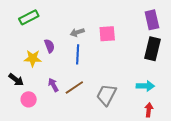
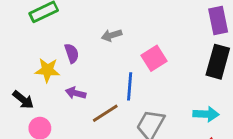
pink square: (107, 34) -> (154, 58), moved, turned -30
blue line: (78, 54) -> (130, 86), moved
purple arrow: (53, 85) -> (76, 93), moved, turned -48

